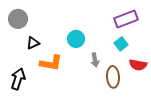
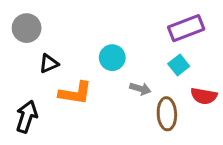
gray arrow: (95, 60) -> (140, 89), turned -64

